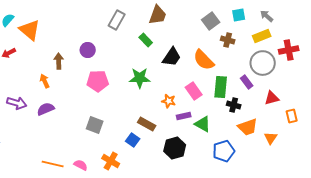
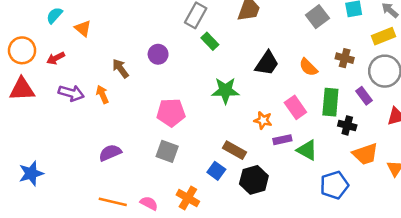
orange triangle: (30, 30) -> (83, 28), size x0.6
green rectangle: (146, 40) -> (210, 41), moved
brown cross: (228, 40) -> (345, 58), moved
orange semicircle: (204, 60) -> (308, 67), size x0.7
brown arrow: (59, 61) -> (120, 68), turned -35
pink pentagon: (98, 81) -> (171, 113), moved
purple arrow: (17, 103) -> (71, 93), moved
purple semicircle: (46, 109) -> (110, 153), moved
black hexagon: (175, 148) -> (254, 180), moved

